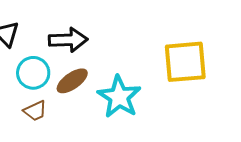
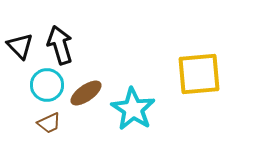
black arrow: (68, 40) -> (60, 45), moved, turned -105

